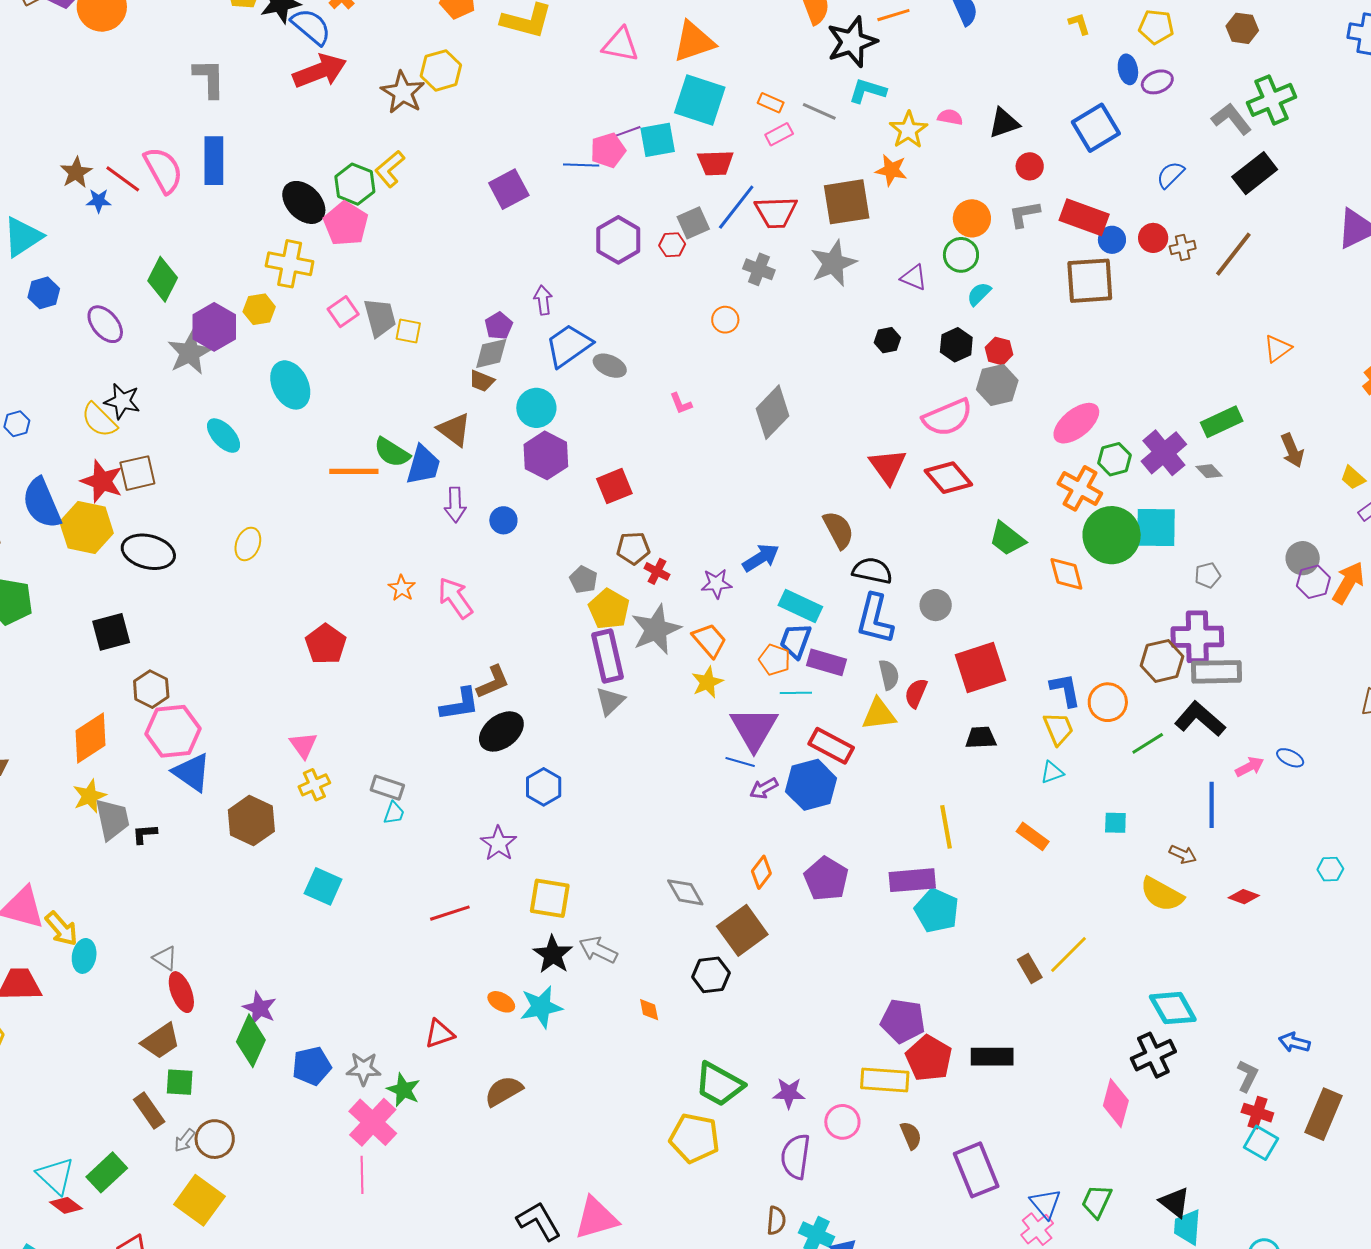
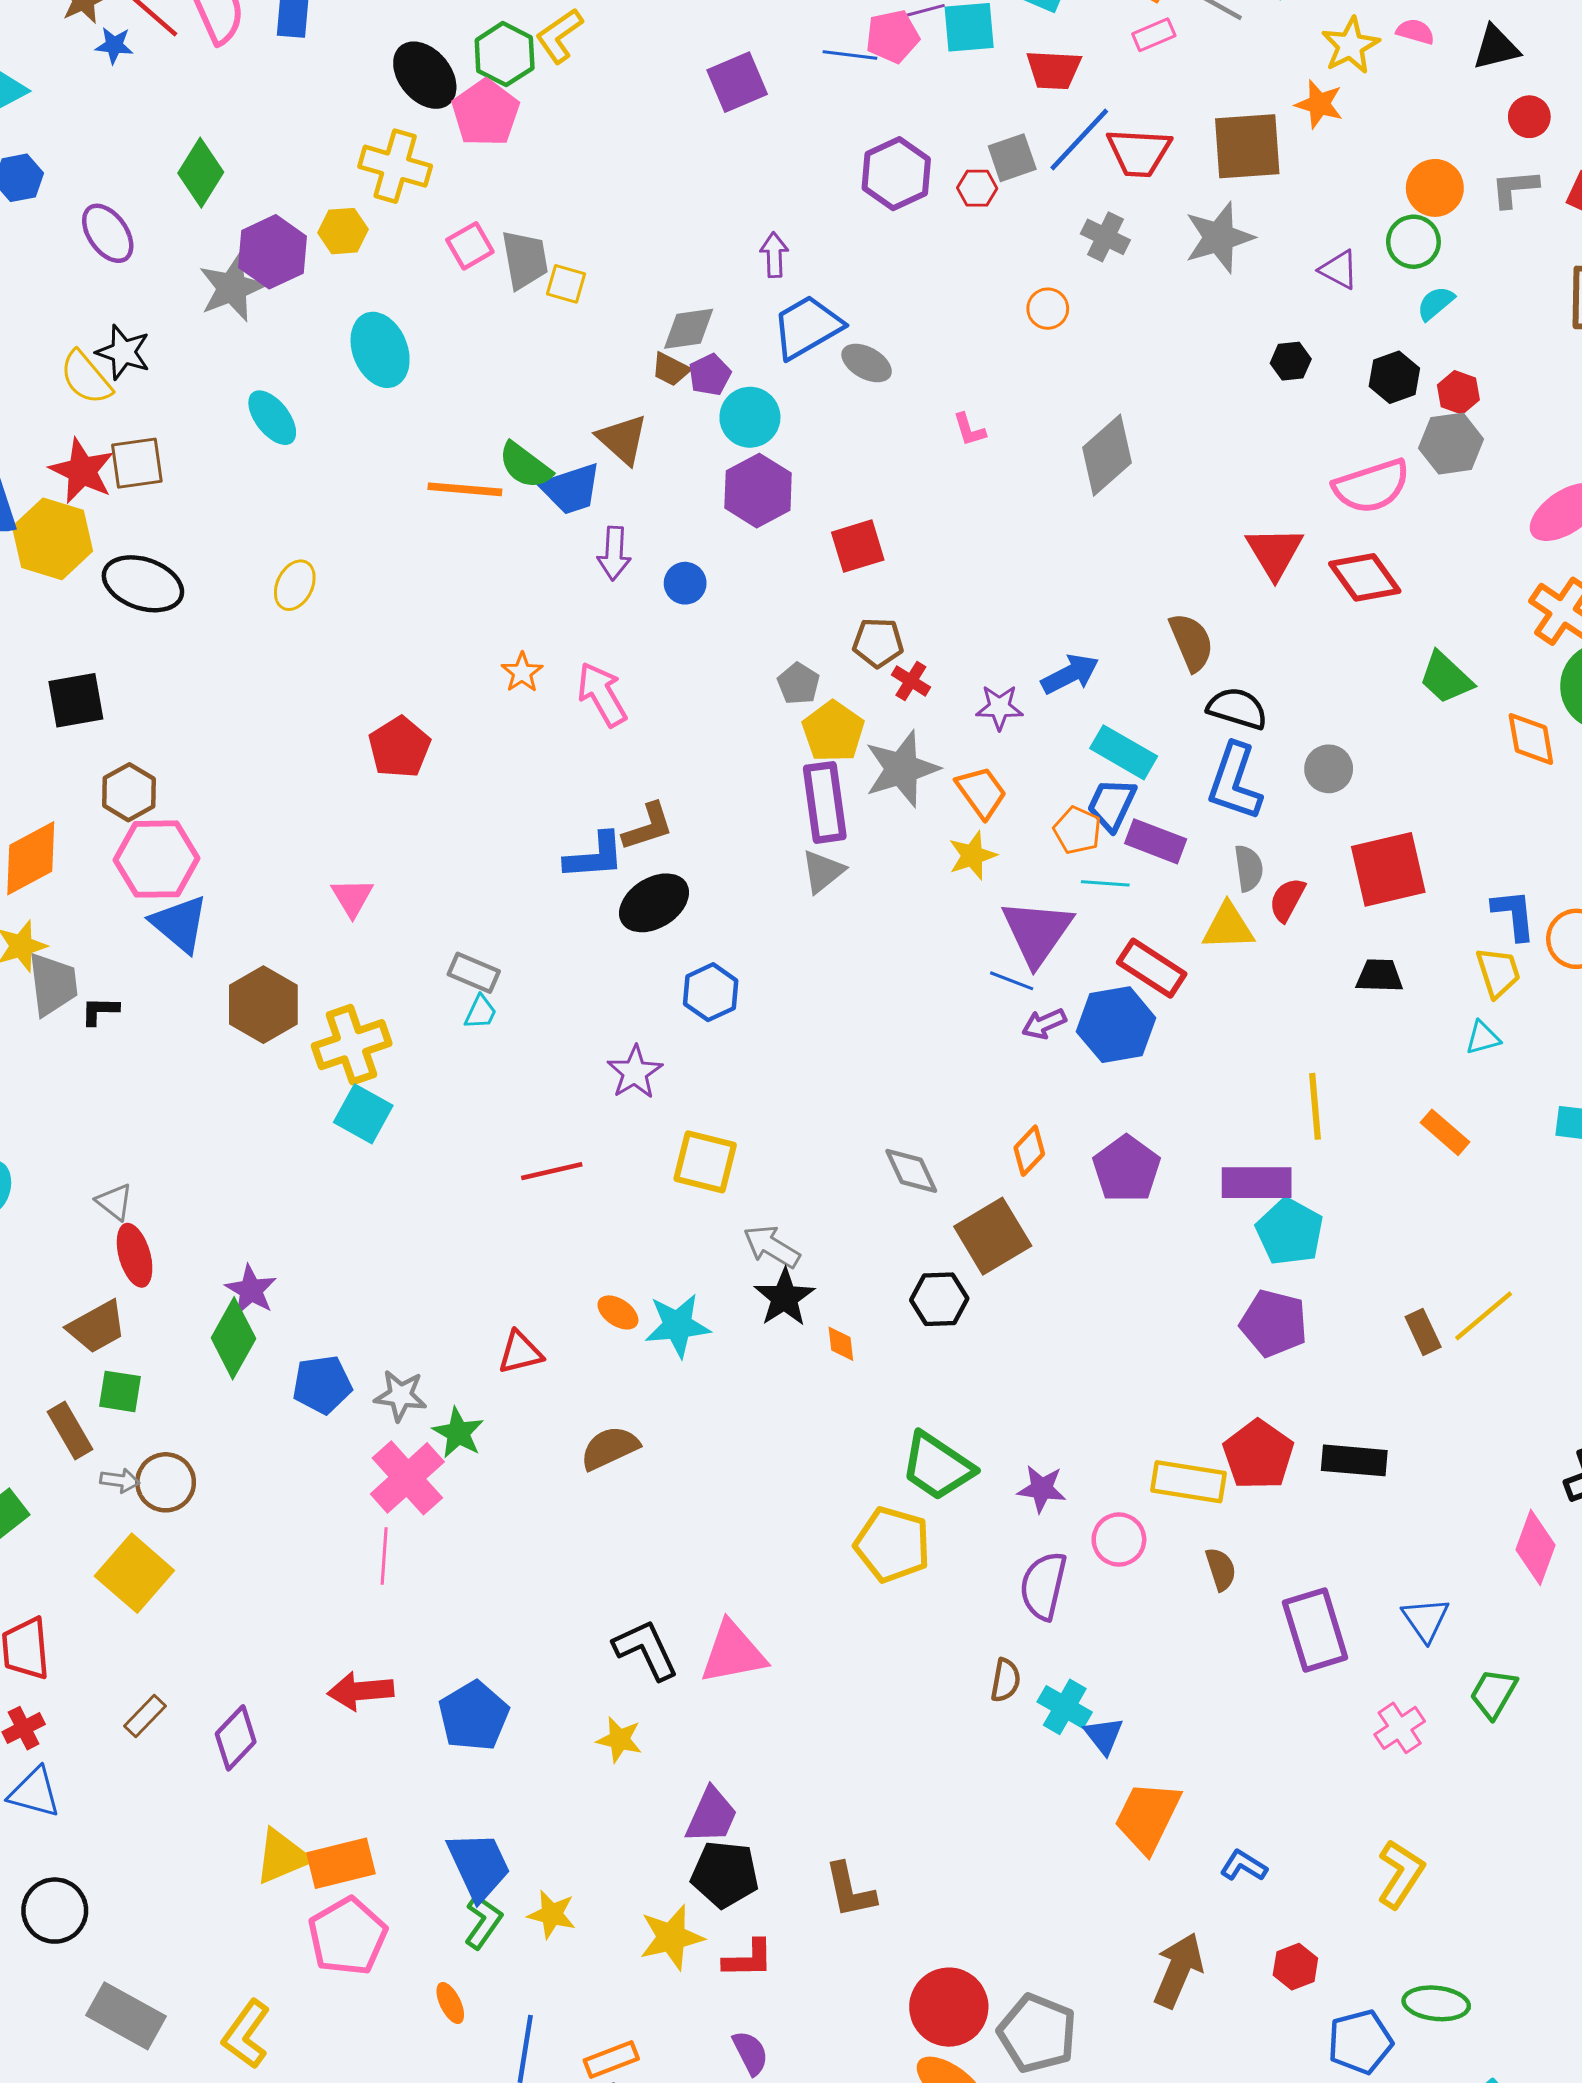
purple pentagon: (499, 326) -> (710, 375), moved
blue trapezoid: (423, 465) -> (571, 489), turned 51
yellow cross: (314, 785) -> (352, 1045), moved, size x1.6
black star: (553, 954) -> (784, 1297), moved
purple pentagon: (903, 1021) -> (1274, 1323), moved
gray arrow: (185, 1140) -> (120, 1480), turned -125
blue triangle: (1045, 1204) -> (1426, 1619), moved

